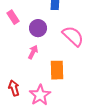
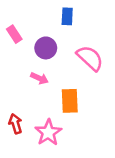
pink arrow: (33, 52) -> (39, 78), turned 88

